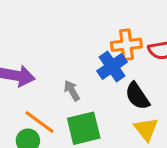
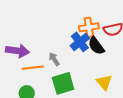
black semicircle: (137, 96) -> (96, 46), moved
orange line: (39, 122) -> (33, 68), moved, turned -40

